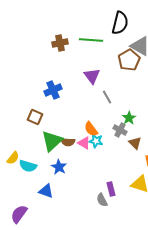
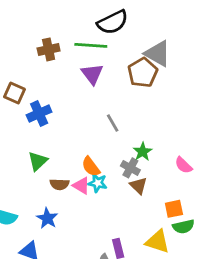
black semicircle: (120, 23) -> (113, 22), moved, turned 50
purple triangle: (92, 76) -> (92, 74), moved
brown square: (35, 117) -> (15, 93), moved
green triangle: (52, 141) -> (38, 161), moved, size x0.7
brown triangle: (135, 143) -> (139, 186), moved

